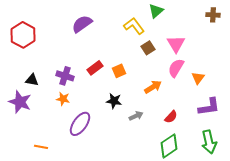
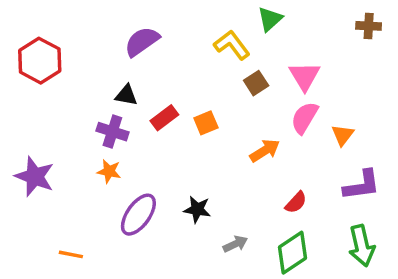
black triangle: (32, 80) -> (126, 95), moved
black star: (114, 101) -> (197, 209), moved
gray arrow: (136, 116) -> (235, 244), moved

